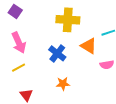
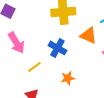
yellow line: (19, 68) -> (34, 67), moved

